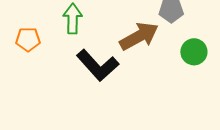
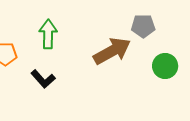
black L-shape: (98, 65) -> (43, 79), moved, size x0.6

